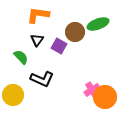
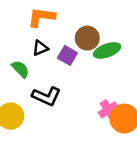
green ellipse: (98, 24) -> (107, 50), moved
black triangle: (37, 40) -> (40, 48), turned 32

